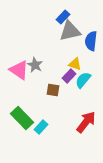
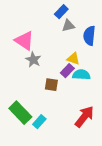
gray triangle: (70, 31) -> (68, 26), size x0.6
pink triangle: (19, 70) -> (24, 41), moved
cyan semicircle: (83, 80) -> (81, 75), turned 54

